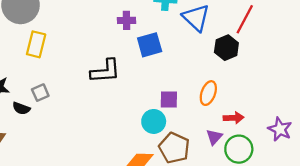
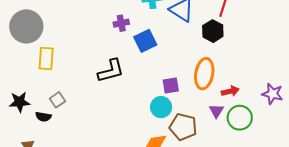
orange ellipse: (208, 93) -> (204, 74), size x1.4

